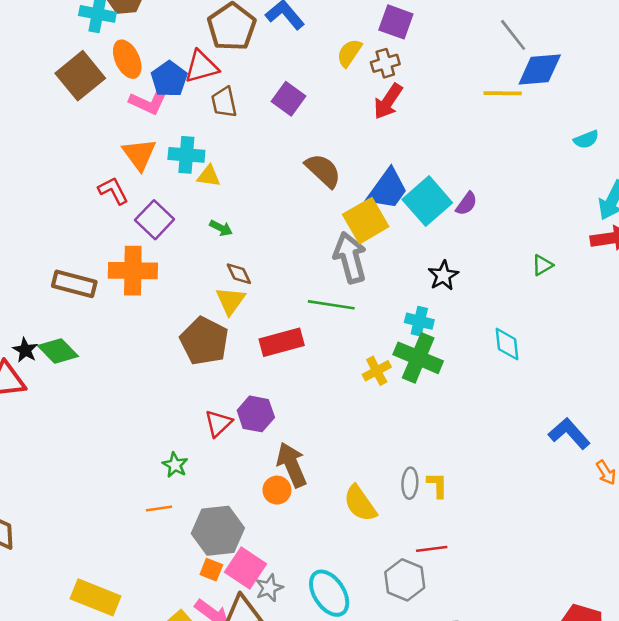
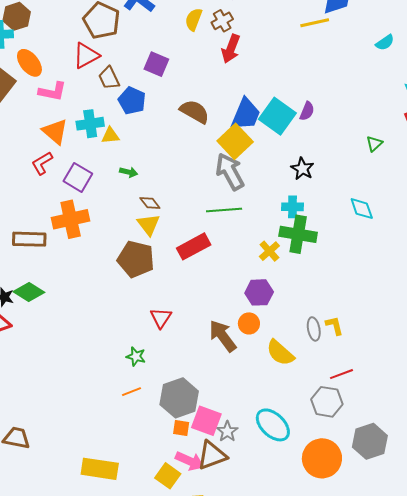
blue pentagon: (169, 79) -> (132, 101), moved
red L-shape: (113, 191) -> (42, 163), turned -80
purple hexagon: (256, 414) -> (259, 292), moved
orange circle: (277, 490) -> (249, 323), moved

